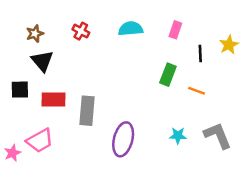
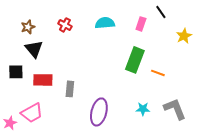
black line: (200, 53) -> (161, 12), moved, turned -32
green rectangle: (168, 75) -> (135, 60), size x1.4
gray rectangle: (87, 111) -> (70, 89), size x0.7

